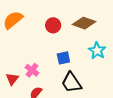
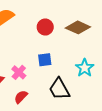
cyan star: (97, 51) -> (85, 68), moved
blue square: (63, 58) -> (45, 60), moved

